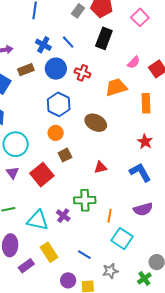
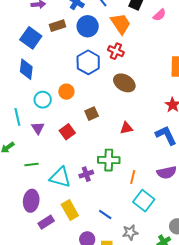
pink semicircle: (134, 62) -> (159, 15), moved
red cross: (82, 73) -> (116, 51), moved
orange trapezoid: (116, 87) -> (121, 24), moved, turned 70
orange circle: (56, 133) -> (66, 92), moved
cyan circle: (16, 144) -> (43, 100), size x0.7
red square: (42, 175) -> (67, 132), size x0.7
purple cross: (63, 216) -> (86, 174), turned 32

